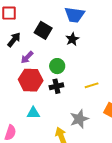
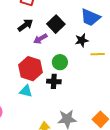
purple arrow: (27, 57) -> (40, 39), moved
yellow line: (92, 85) -> (98, 54), moved
cyan triangle: (33, 113) -> (26, 91), moved

